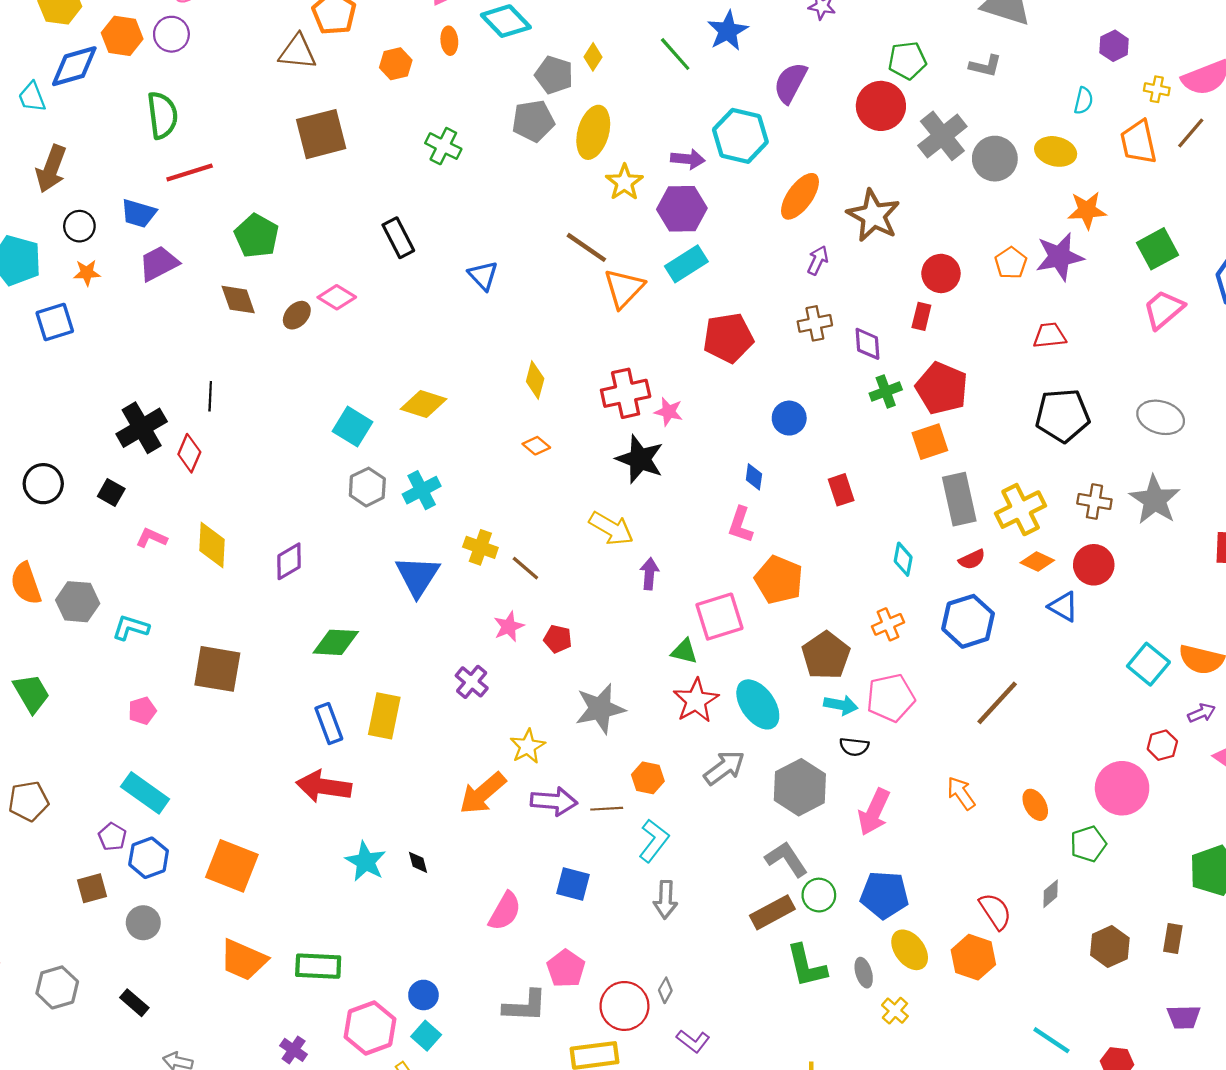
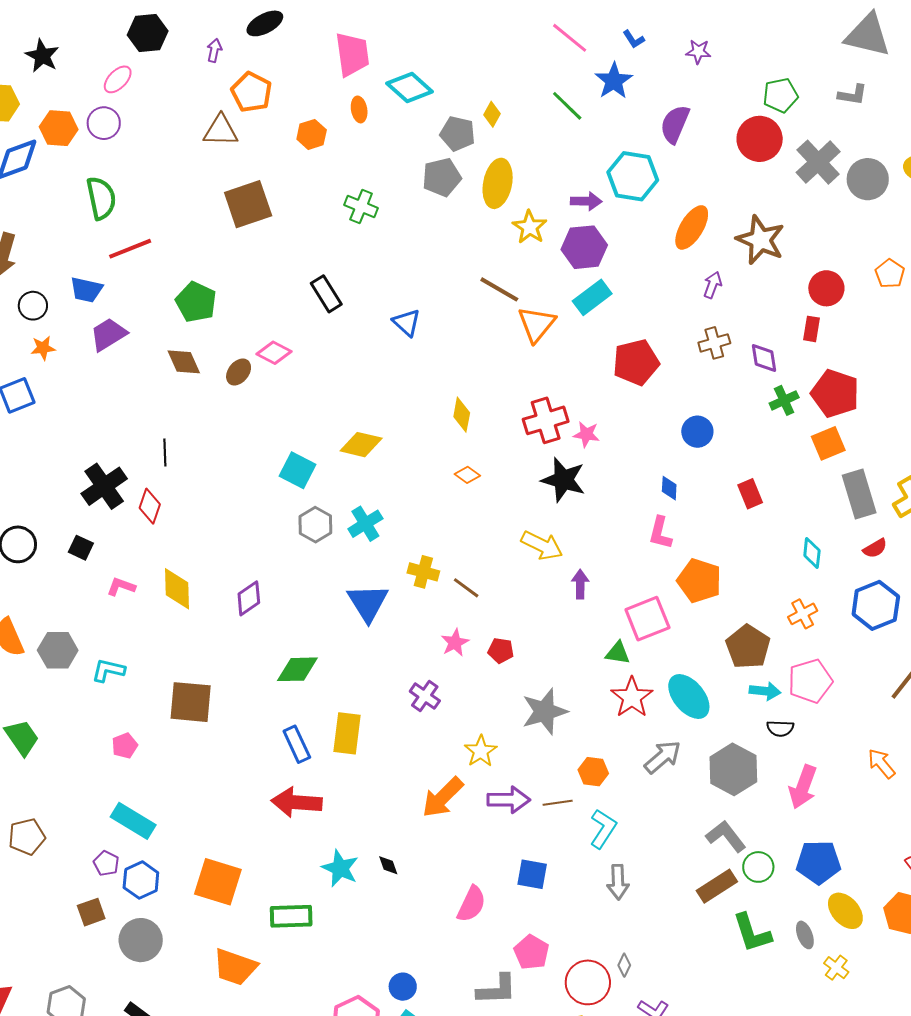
gray circle: (143, 923) -> (141, 940), size x1.4
green rectangle: (318, 966) -> (291, 916), moved

